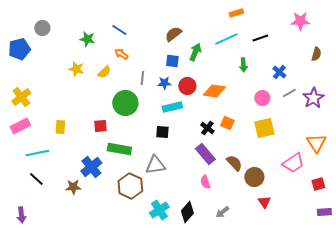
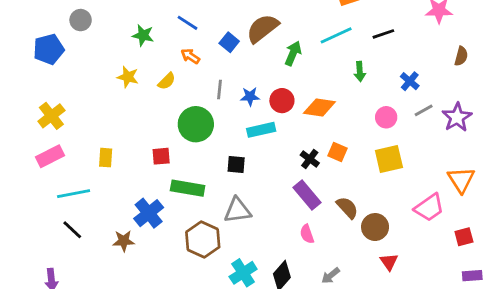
brown semicircle: (173, 34) -> (263, 28), size x1.4
blue square: (172, 61) -> (229, 42), moved, turned 32
black square: (162, 132) -> (236, 165), moved

